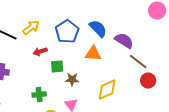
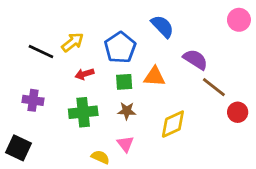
blue semicircle: (98, 28) -> (162, 26), moved
green square: (57, 66) -> (124, 82), moved
red circle: (148, 80) -> (238, 112), moved
green cross: (39, 94) -> (83, 112), moved, size x1.5

